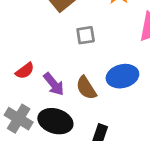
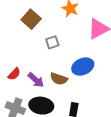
brown semicircle: (86, 88) -> (59, 79), turned -30

